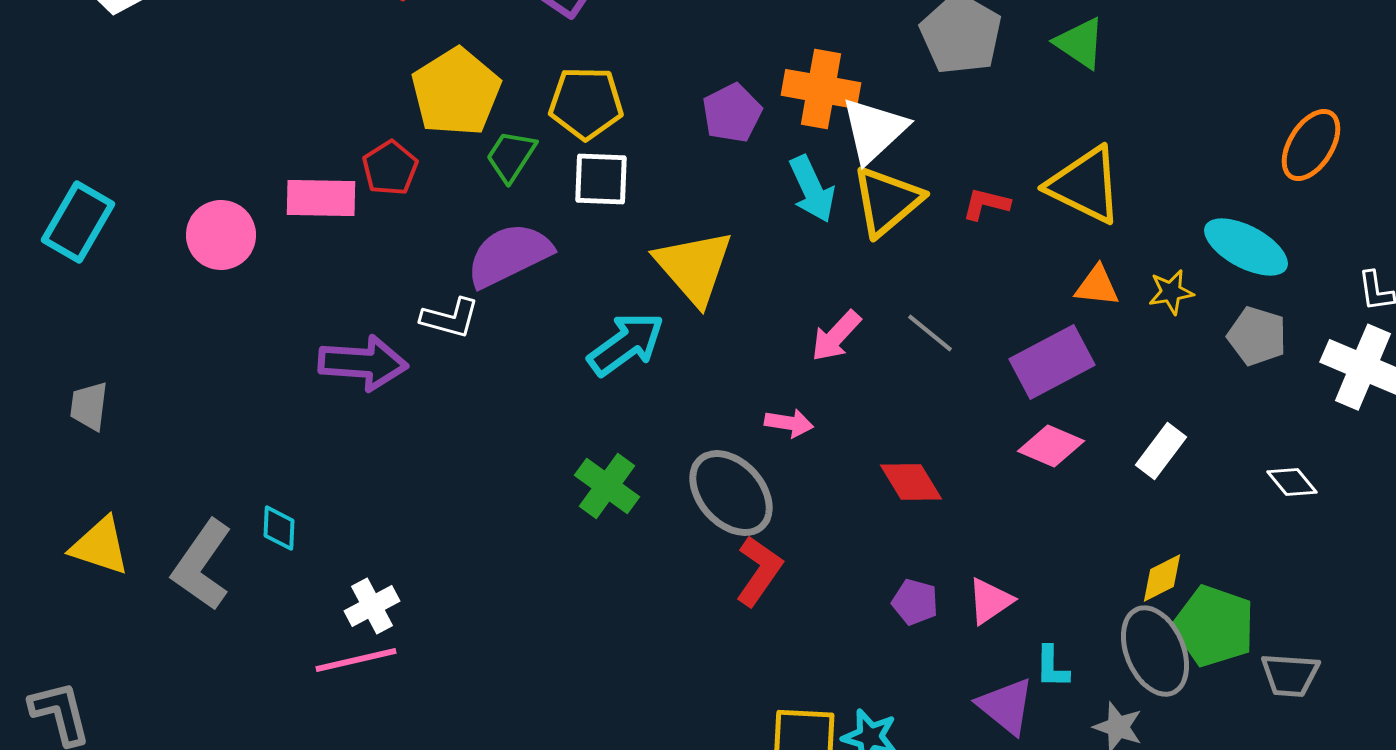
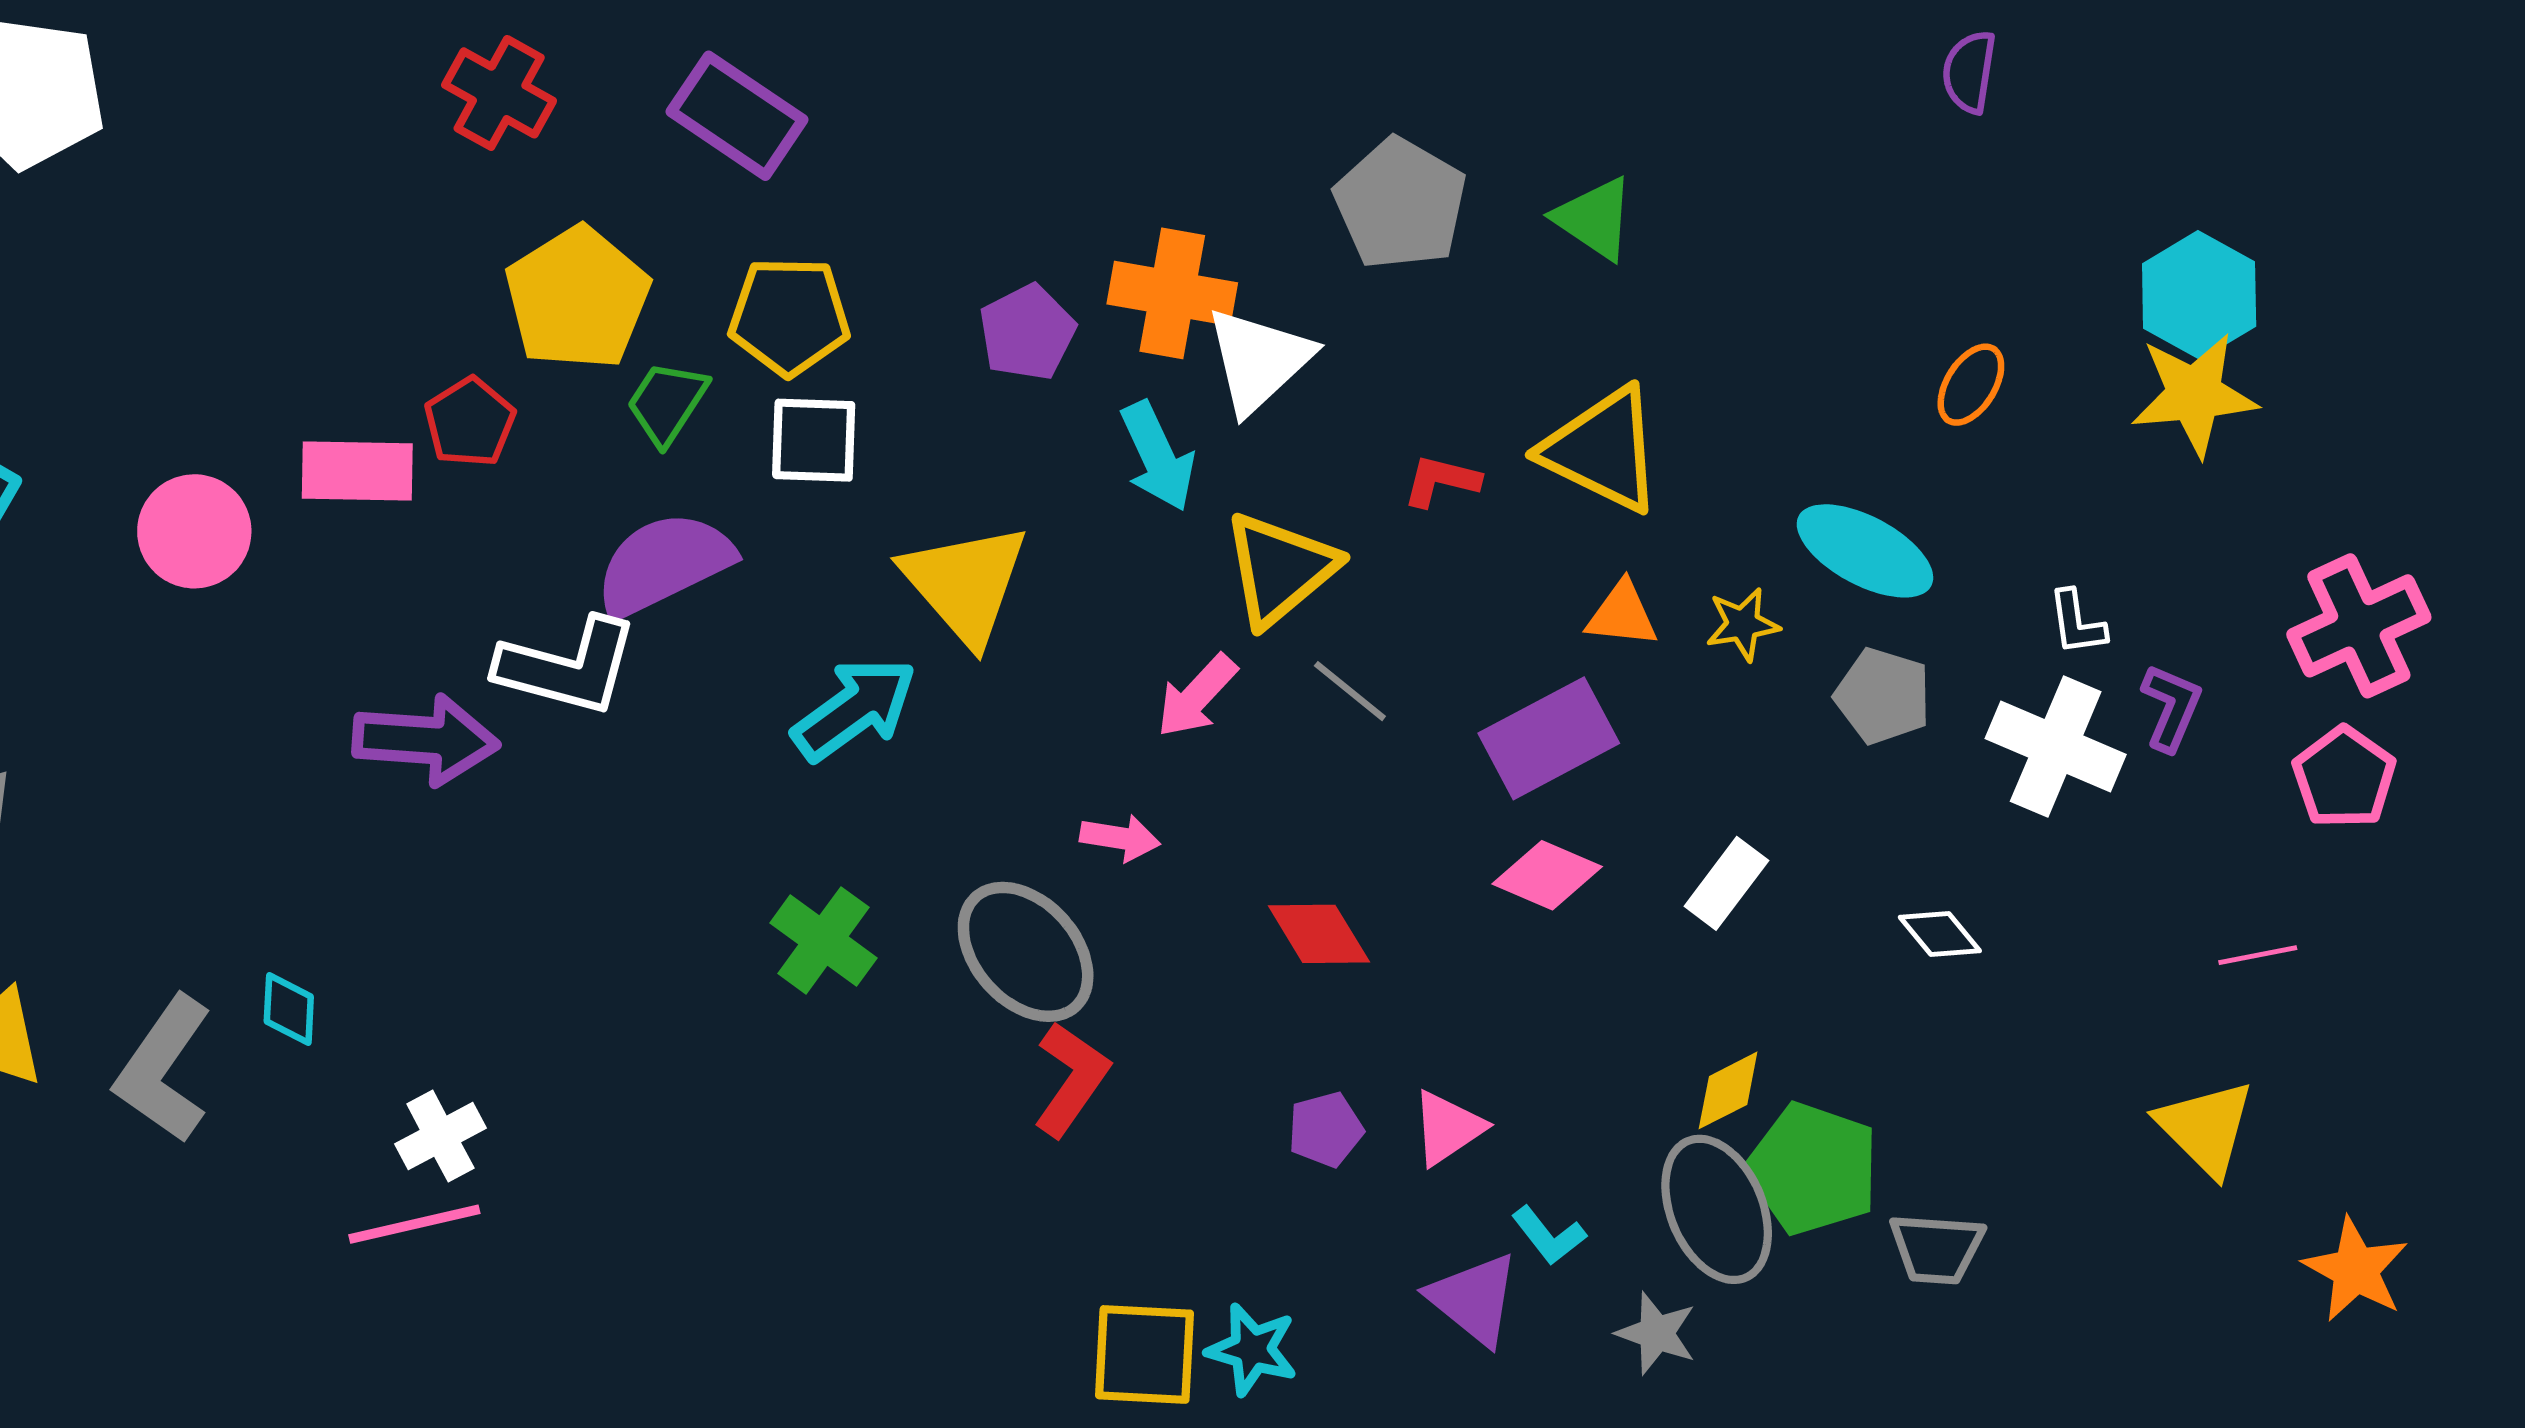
orange ellipse: (1311, 145) -> (1971, 385), size x0.7
yellow triangle: (887, 201) -> (1280, 569), moved
white L-shape: (450, 318) -> (568, 667), size x1.5
purple pentagon: (915, 602) -> (1325, 1130), turned -30
cyan L-shape: (1052, 667) -> (1549, 1235), turned -39

